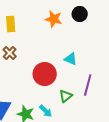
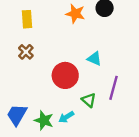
green triangle: (66, 96) -> (89, 100), turned -40
cyan arrow: (46, 111) -> (66, 117), turned 104

